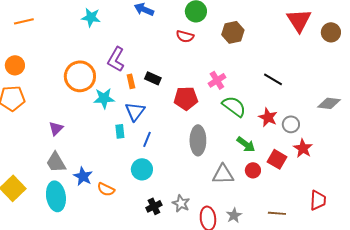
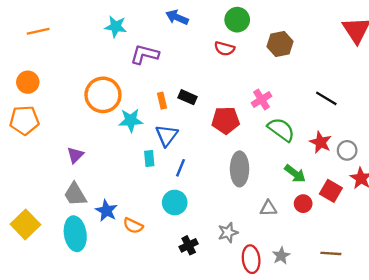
purple L-shape: (116, 59) -> (145, 54), moved, turned 75
gray triangle: (223, 174) -> (268, 208), size x0.7
gray star: (181, 203) -> (228, 233), moved, turned 30

